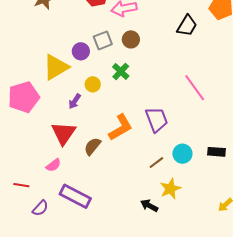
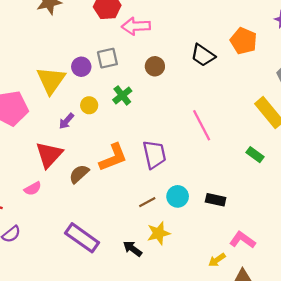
black trapezoid: (187, 26) -> (203, 55), turned 85
brown circle: (131, 39) -> (155, 66), moved
yellow triangle: (56, 67) -> (51, 80), turned -32
purple rectangle: (75, 196) -> (82, 238), moved

